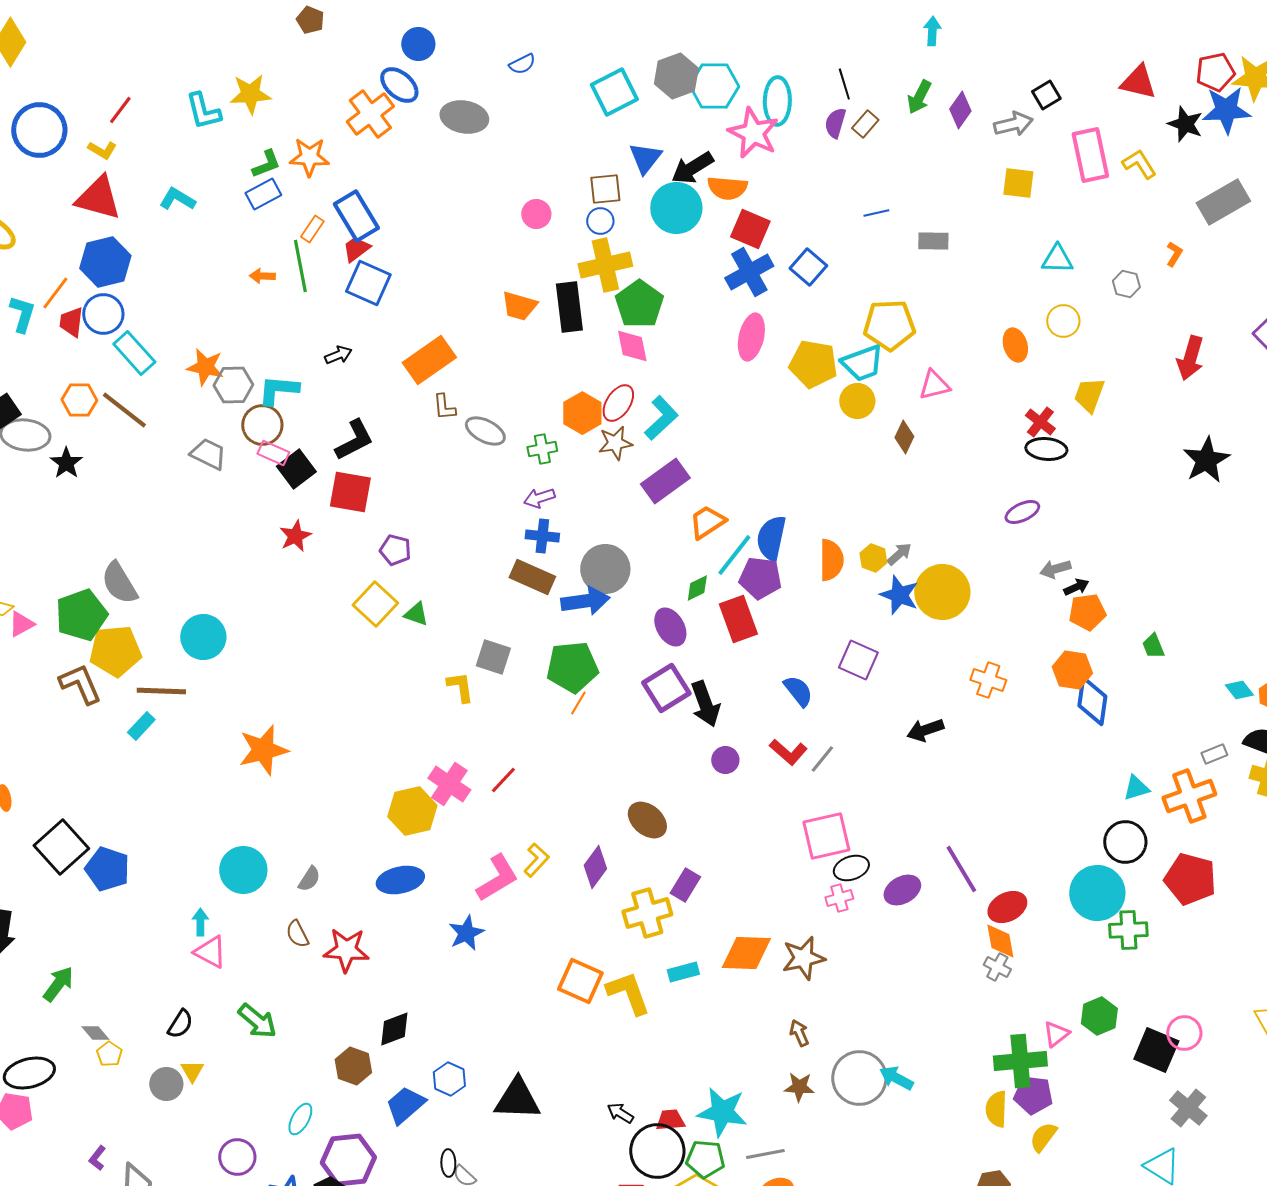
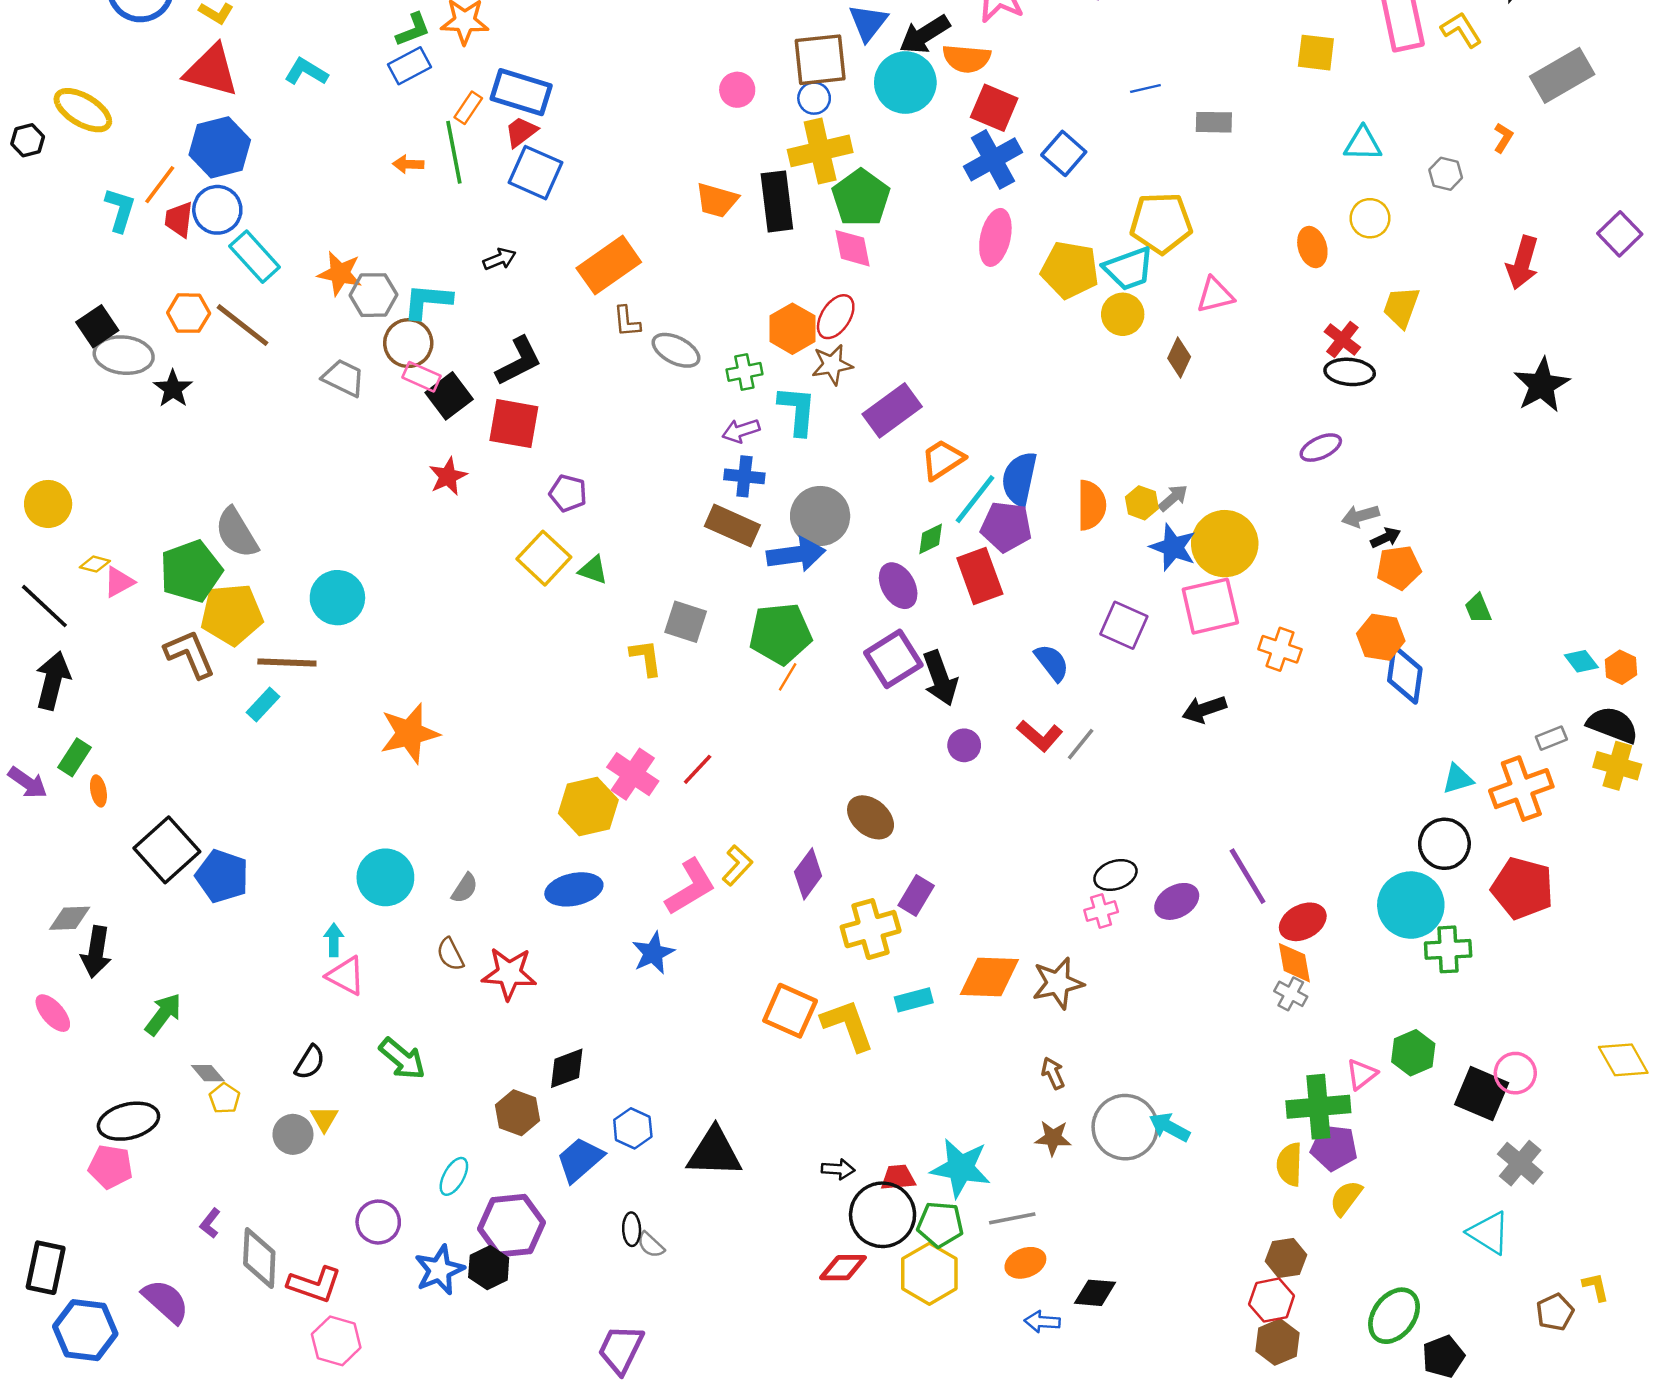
brown square: (605, 189) -> (820, 60), size x1.4
blue rectangle: (356, 216) -> (521, 92), turned -42
cyan L-shape: (661, 418) -> (797, 410), moved, turned -42
pink square: (826, 836) -> (1210, 606), moved
black arrow: (620, 1113) -> (838, 1169), turned 152

